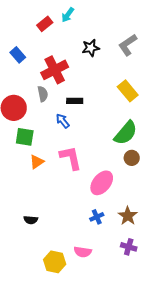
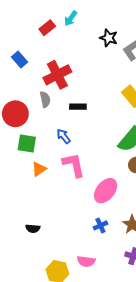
black star: (91, 48) -> (109, 38), moved, turned 30
blue arrow: (63, 121) -> (64, 136), moved

